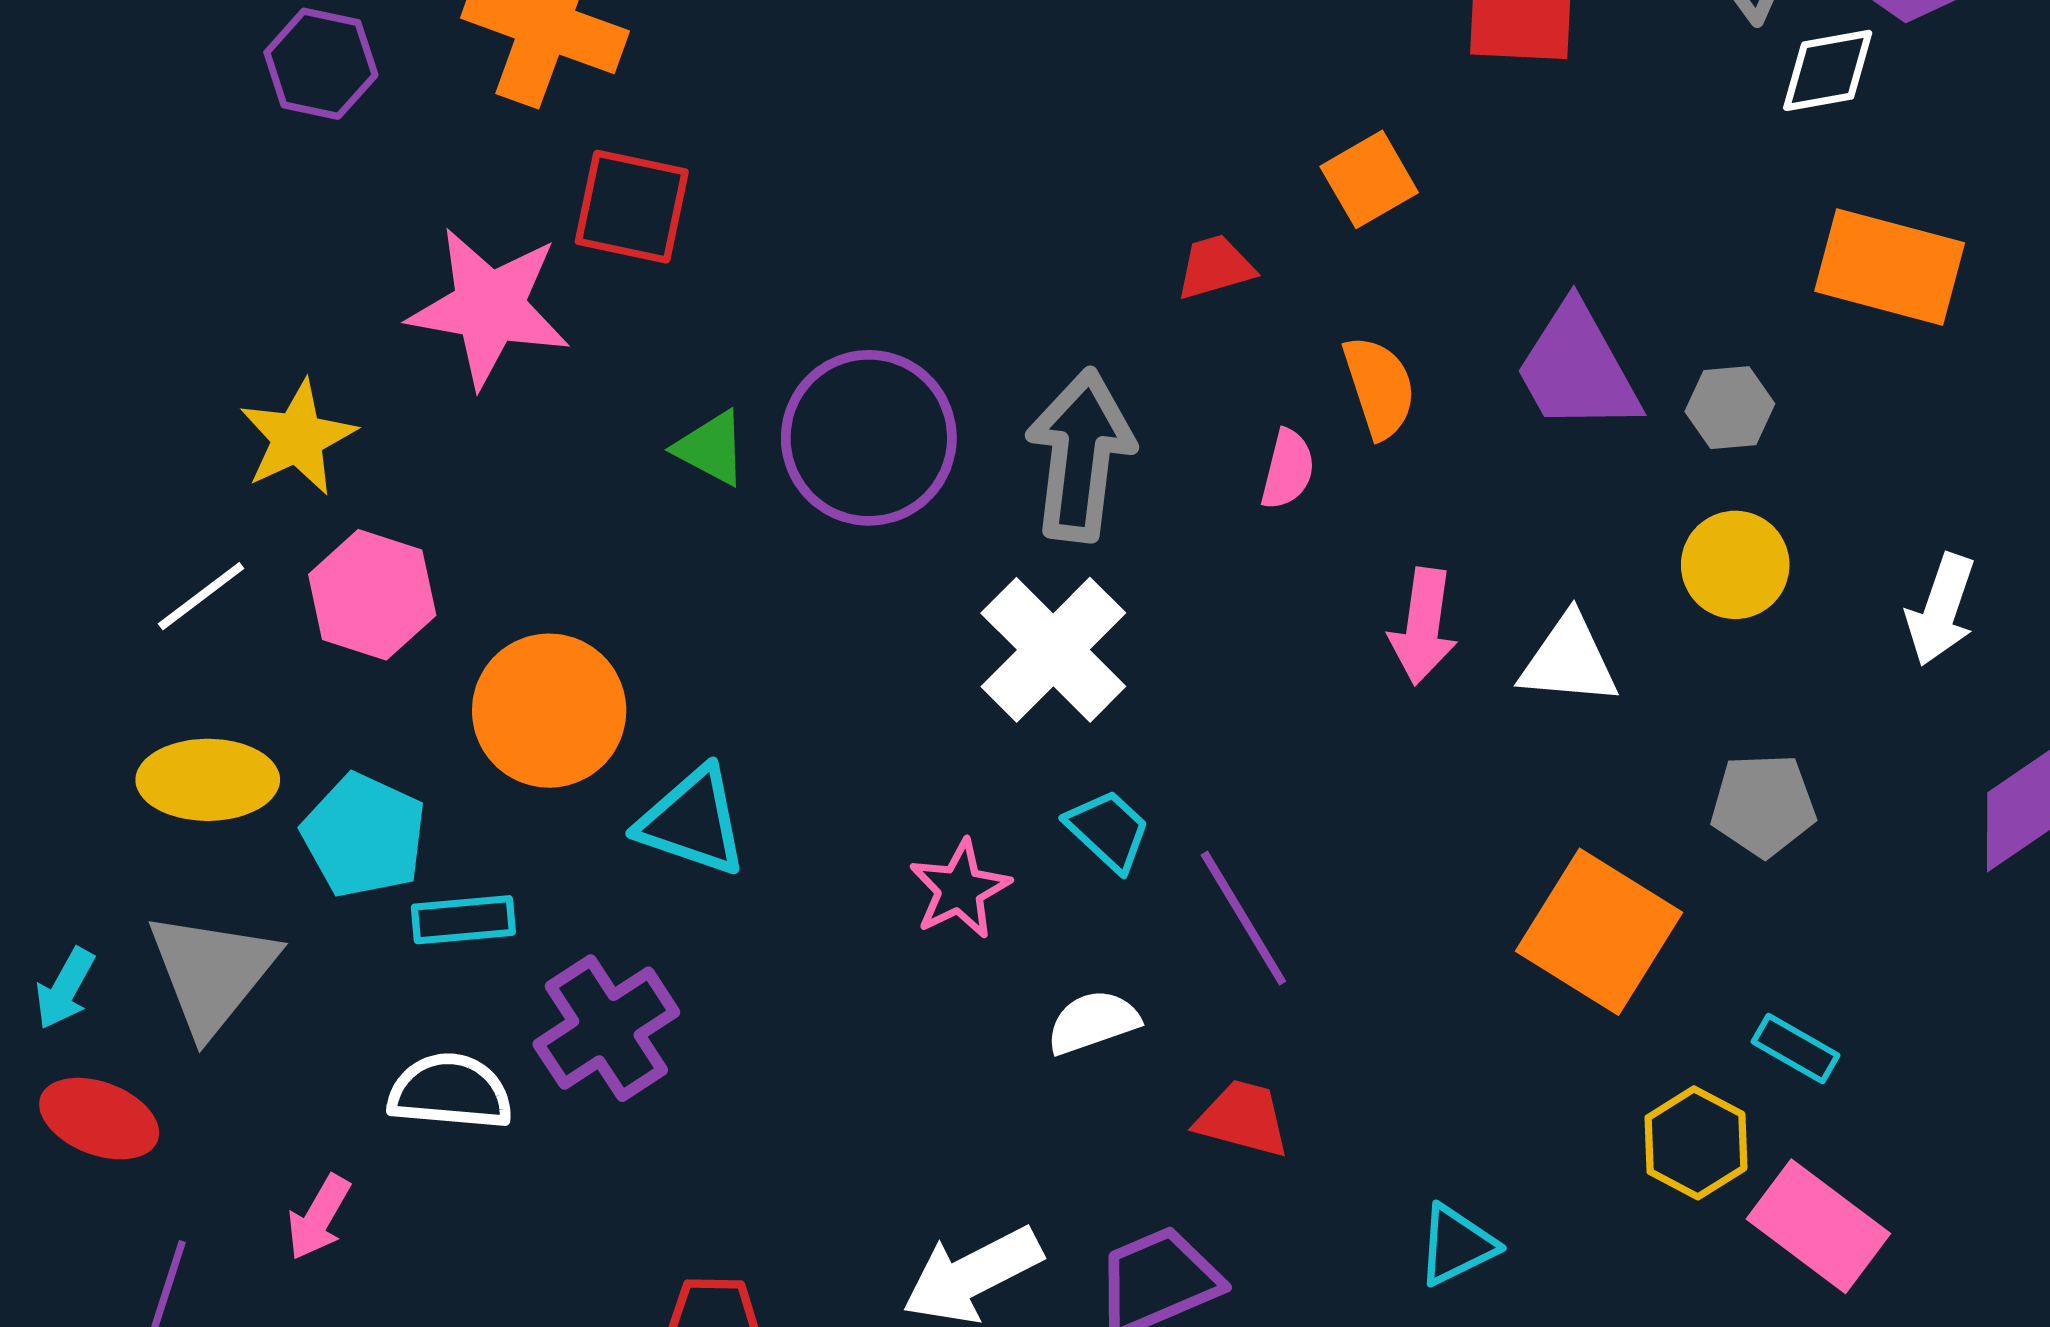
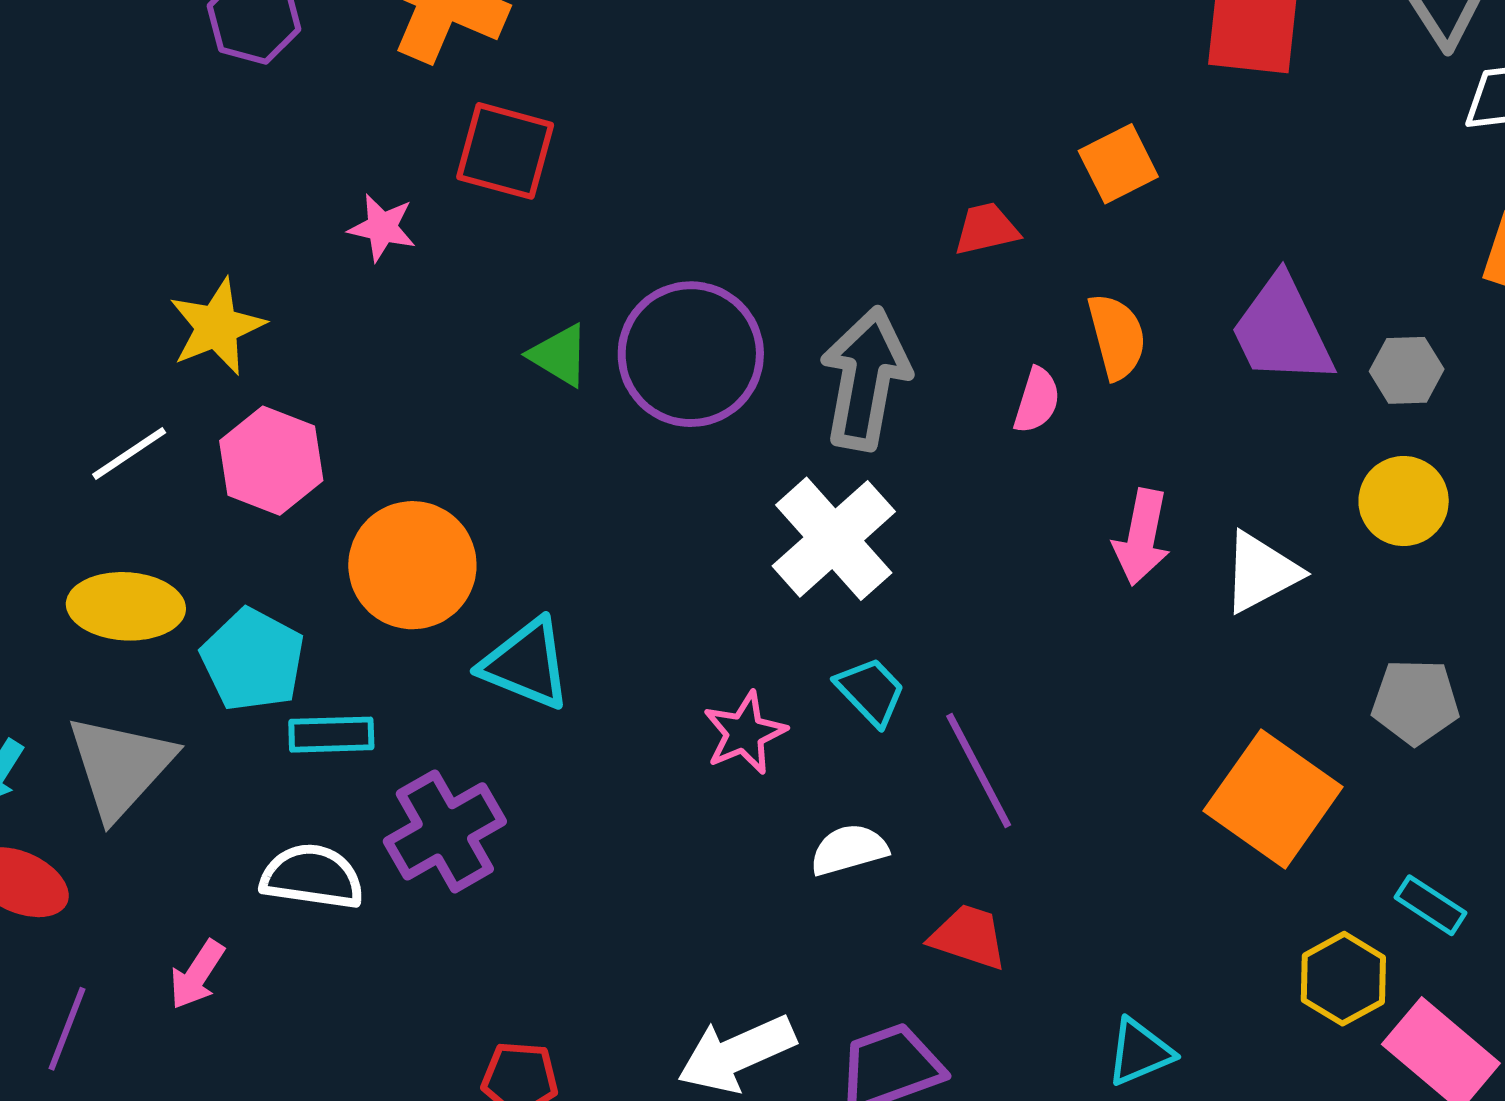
pink star: (489, 307) -> (382, 228), size x0.5
white triangle: (1569, 660) -> (1261, 572), turned -36

